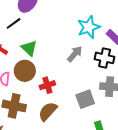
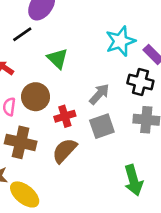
green triangle: (29, 48) -> (57, 58), moved
gray arrow: (75, 54) -> (99, 94), moved
gray square: (85, 99) -> (102, 126), moved

